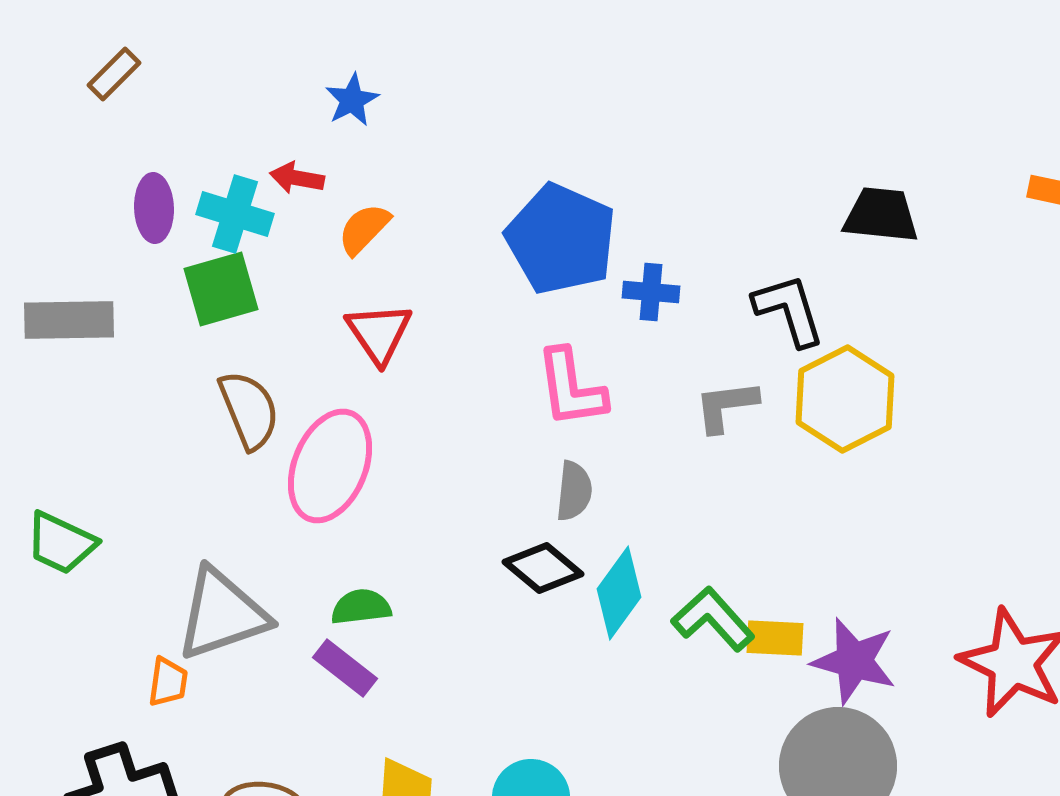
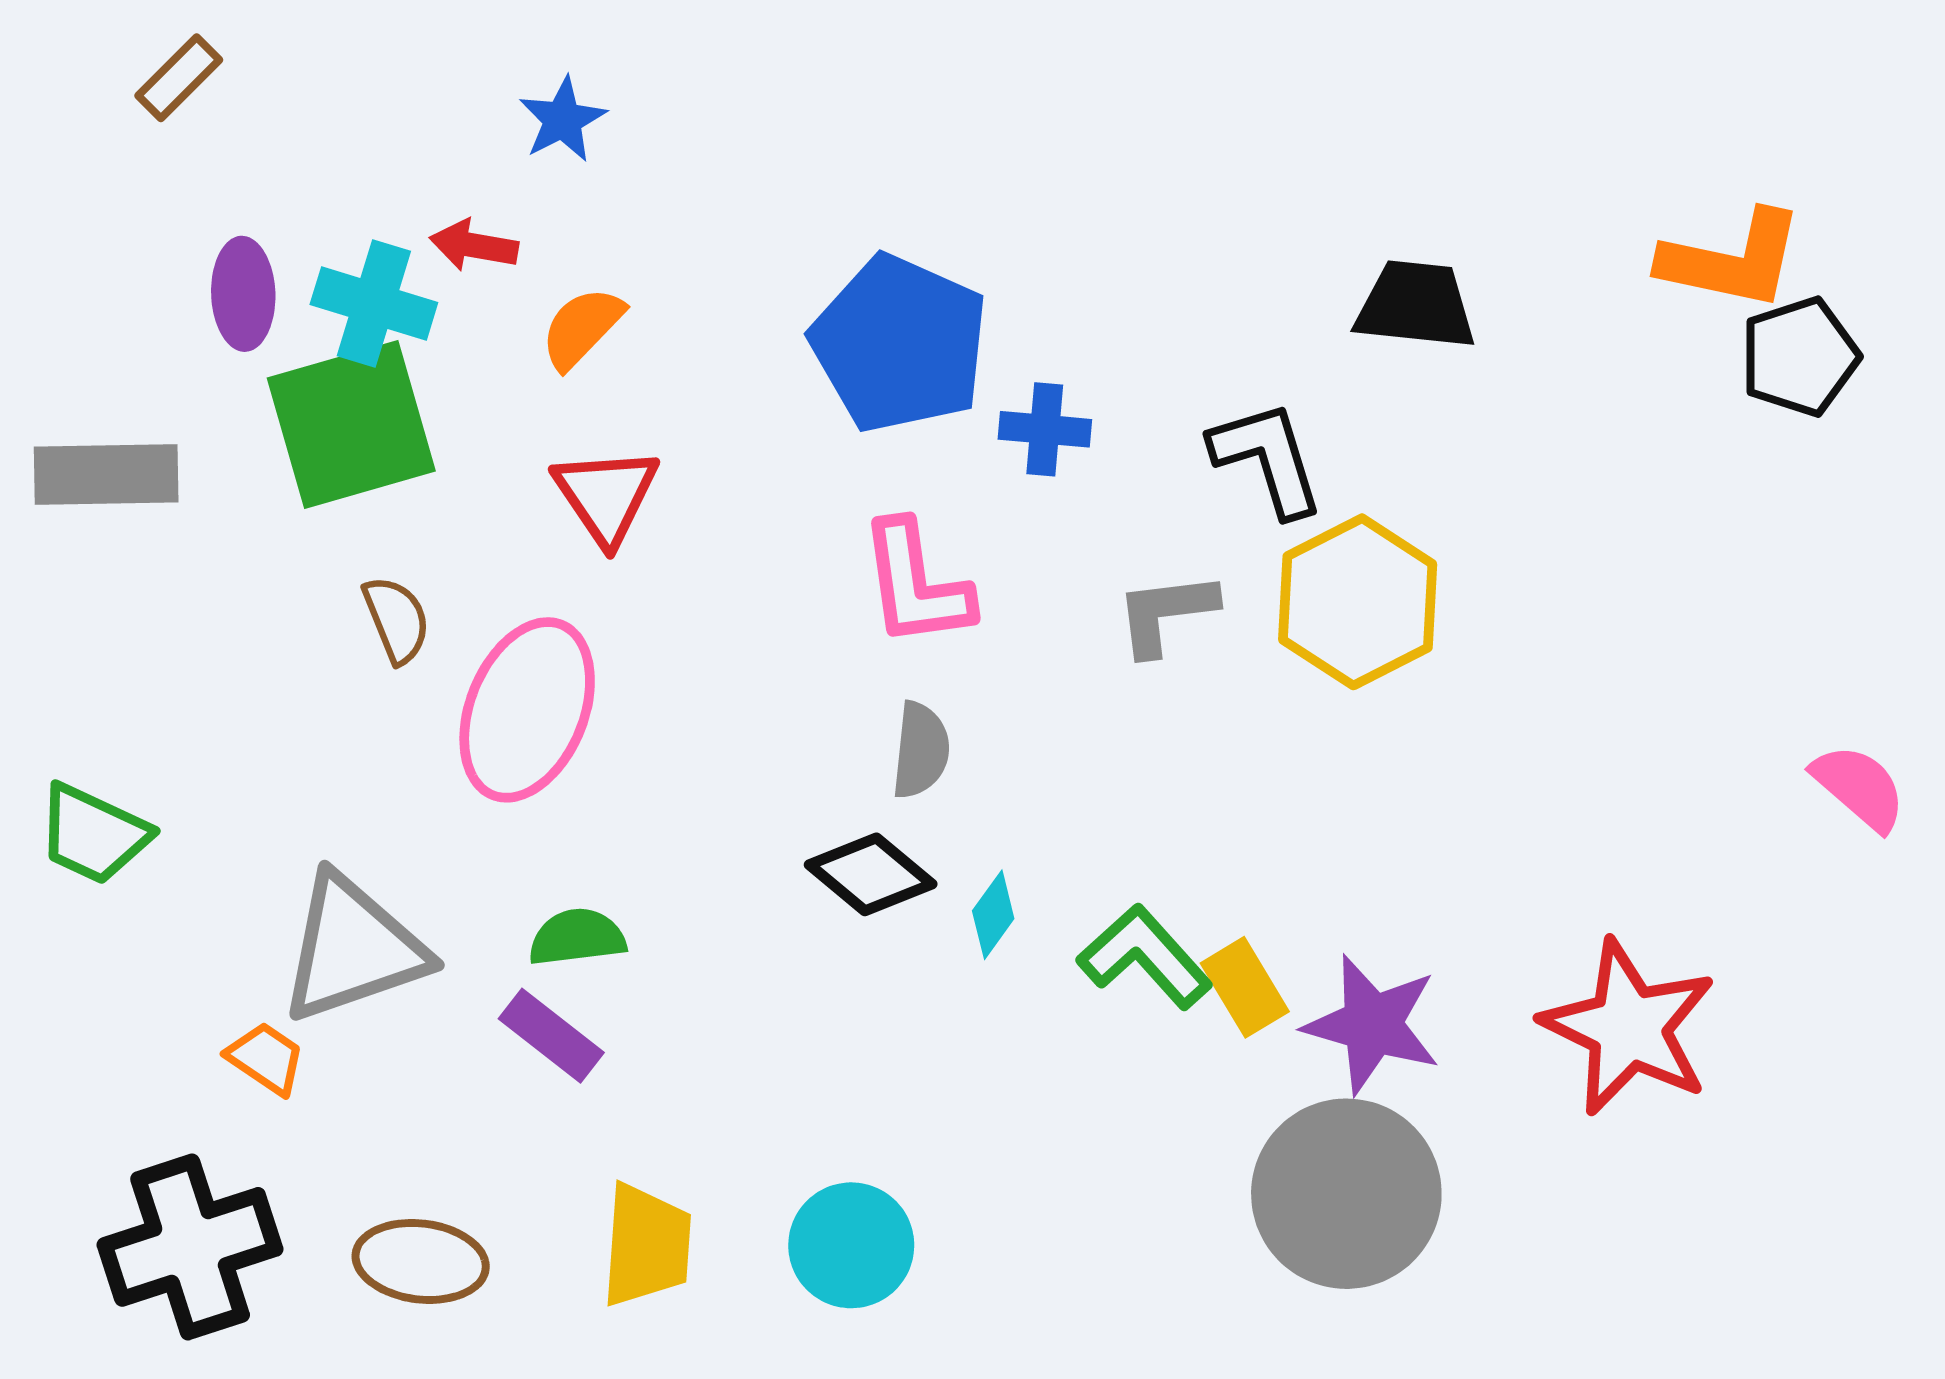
green square: (221, 289) -> (351, 424), size x1.4
brown semicircle: (249, 410) -> (396, 620), size x0.7
cyan diamond: (619, 593) -> (993, 915), size x0.6
yellow rectangle: (775, 638) -> (1245, 987), turned 56
orange trapezoid: (168, 682) -> (266, 1058), turned -64

